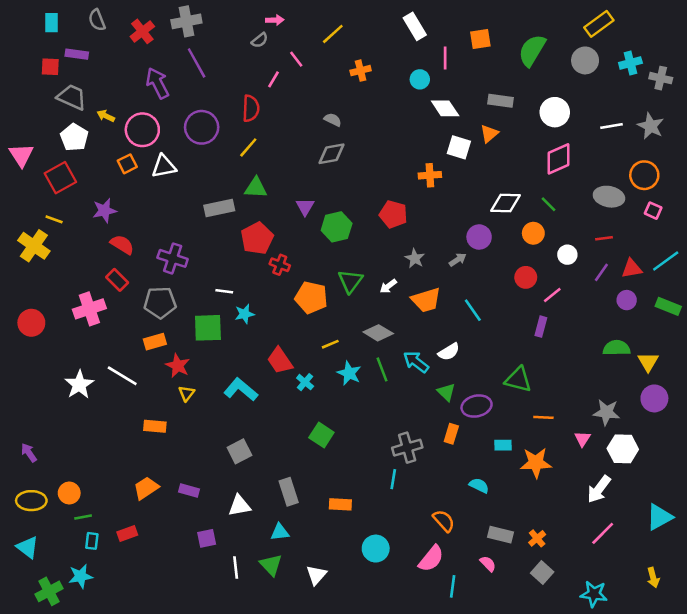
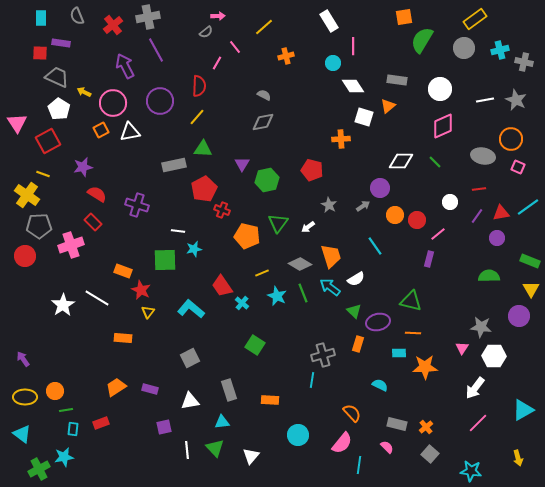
orange square: (480, 39) -> (404, 17), moved
orange circle: (533, 233) -> (395, 215), moved
orange trapezoid: (426, 300) -> (331, 256), moved, turned -90
gray pentagon: (160, 303) -> (39, 226), moved
green rectangle: (668, 306) -> (530, 261), moved
orange rectangle: (155, 342) -> (123, 271), turned 36
yellow triangle: (648, 362) -> (531, 289), moved
orange line: (543, 417) -> (413, 333), moved

